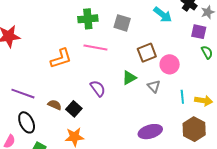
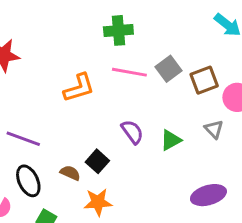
gray square: (122, 23) -> (169, 69), moved, turned 36
green triangle: (129, 78) -> (171, 140), moved
brown semicircle: (55, 105) -> (70, 173), moved

